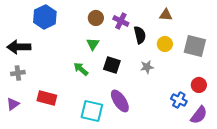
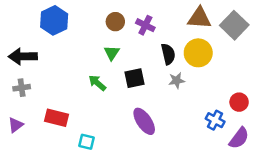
brown triangle: (166, 15) -> (199, 18), size x1.5
black semicircle: (140, 35) -> (168, 54), moved
yellow circle: (165, 44) -> (198, 53), size x1.5
gray square: (195, 46) -> (234, 25), moved, turned 30
black square: (112, 65) -> (135, 78), turned -30
cyan square: (92, 111) -> (86, 142), moved, size x0.6

